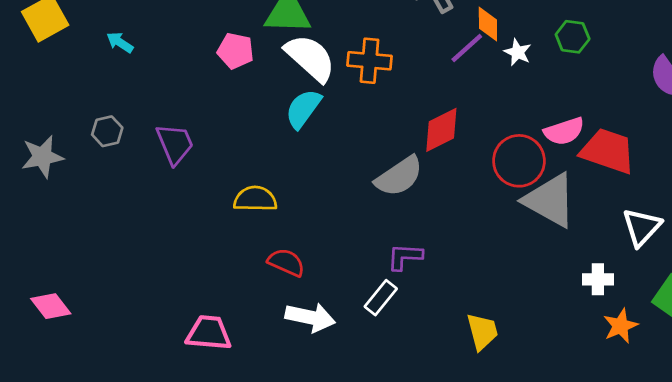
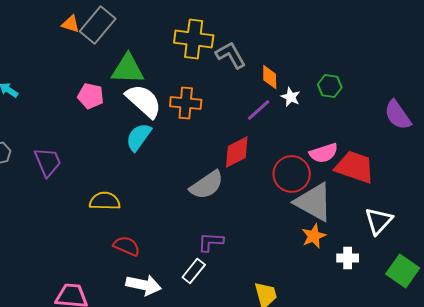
purple line: (467, 48) -> (259, 110), moved
orange star: (621, 326) -> (314, 236), moved

